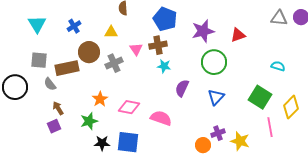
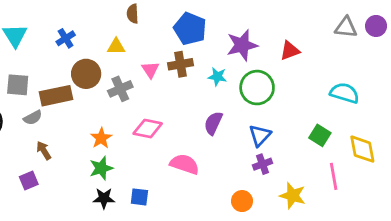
cyan star: (164, 66) -> (217, 77), moved
cyan semicircle: (278, 66) -> (345, 93), size x1.5
gray semicircle: (50, 84) -> (33, 118), turned -80
green square: (260, 97) -> (320, 135), size x0.7
pink diamond: (129, 107) -> (148, 129), moved
yellow diamond: (291, 107) -> (362, 149), turned -55
green star: (89, 121) -> (101, 168), moved
purple square: (54, 126) -> (29, 181), moved
purple cross: (218, 133) -> (263, 164), moved
blue square: (128, 142) -> (139, 197), size x0.6

